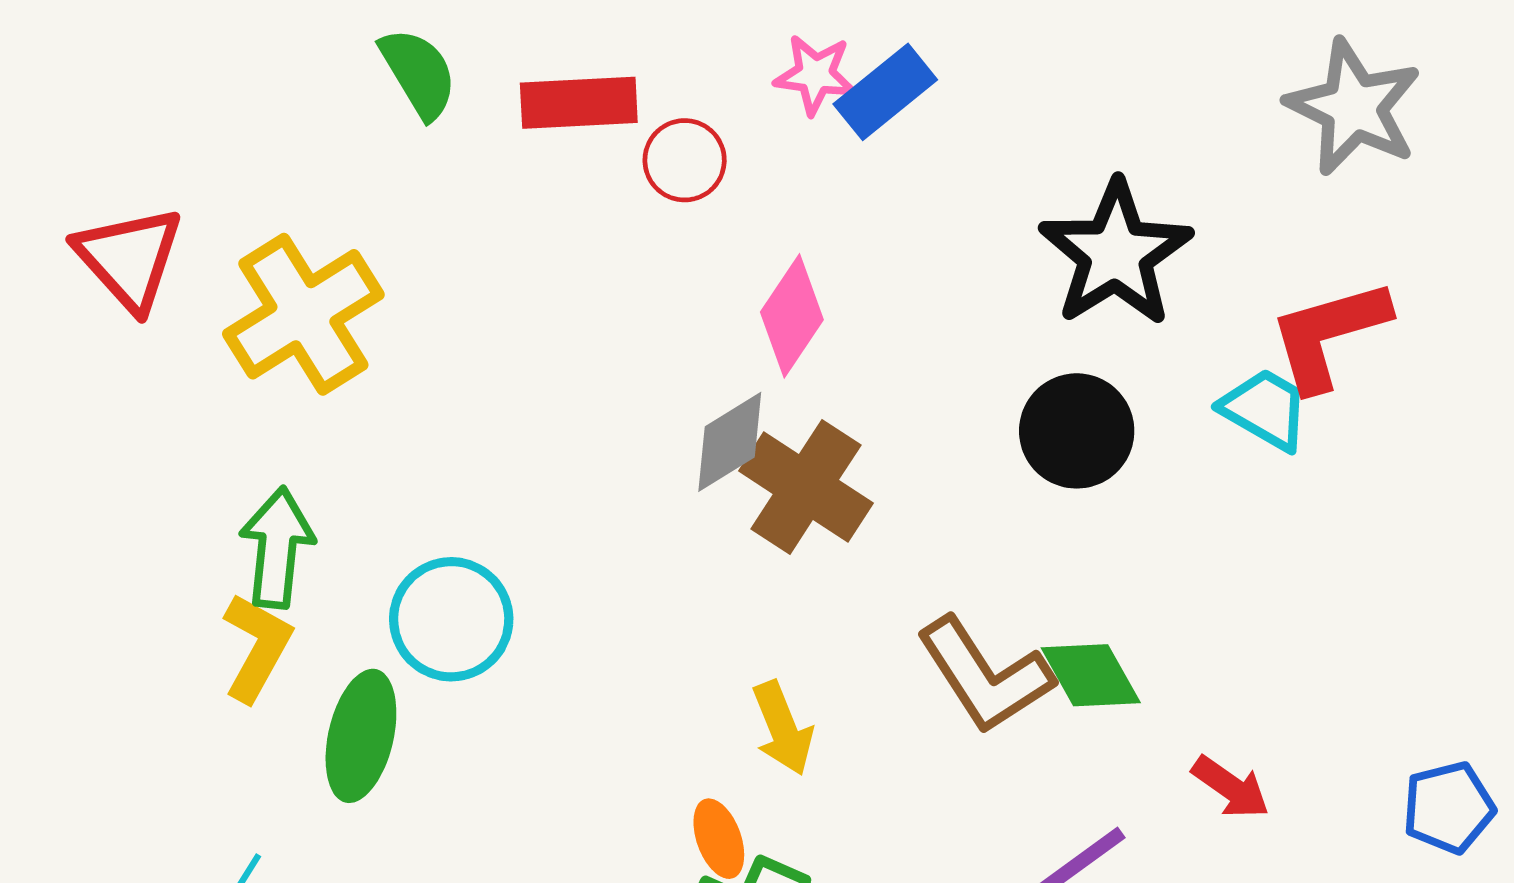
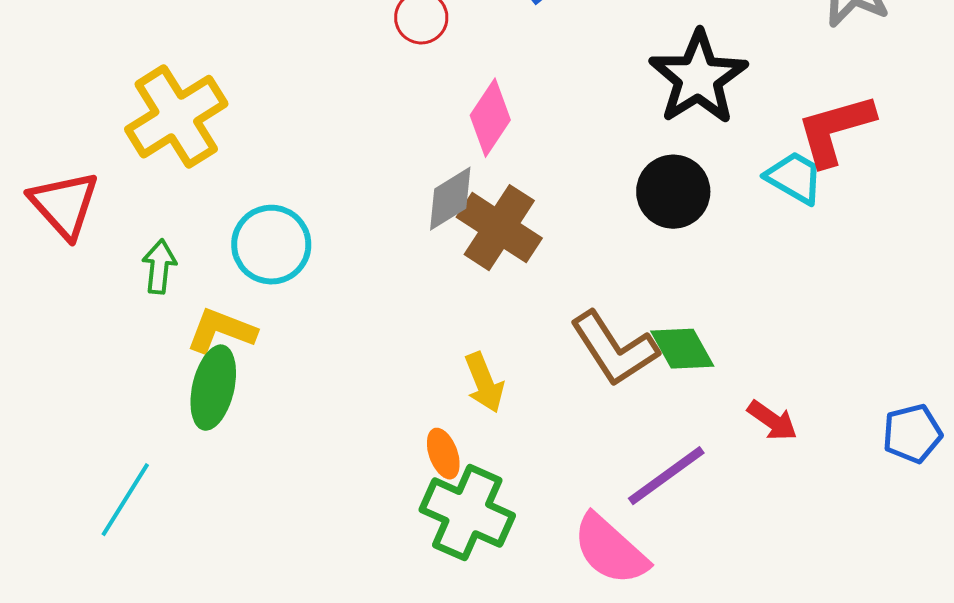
red triangle: (129, 258) -> (64, 205), moved
green arrow: (277, 548) -> (159, 267), size x0.7
cyan circle: (451, 619) -> (271, 245), moved
yellow L-shape: (257, 647) -> (221, 331), moved, turned -98

